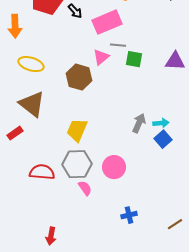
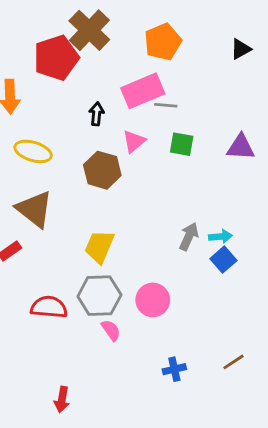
black arrow: (75, 11) -> (97, 114), moved, turned -133
gray line: (118, 45) -> (166, 105), moved
brown line: (175, 224) -> (234, 362), moved

